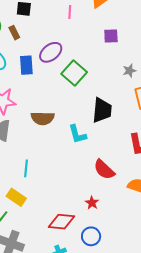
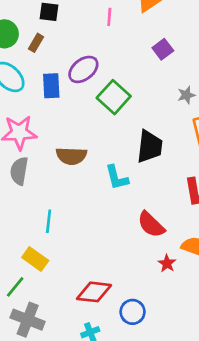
brown rectangle: (14, 33) -> (36, 43), turned 56
purple square: (111, 36) -> (163, 49), turned -35
red star: (92, 203) -> (167, 263), moved

